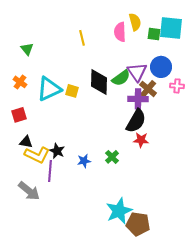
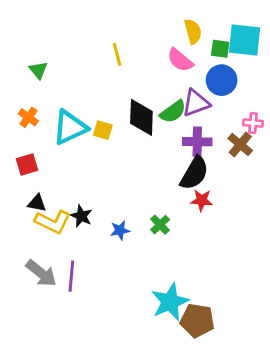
pink semicircle: (120, 32) -> (180, 60), moved, turned -48
blue circle: (161, 67) -> (222, 80), moved
purple triangle: (137, 72) -> (196, 103), turned 45
brown cross: (148, 89) -> (240, 145), moved
purple line: (50, 171) -> (71, 276), moved

